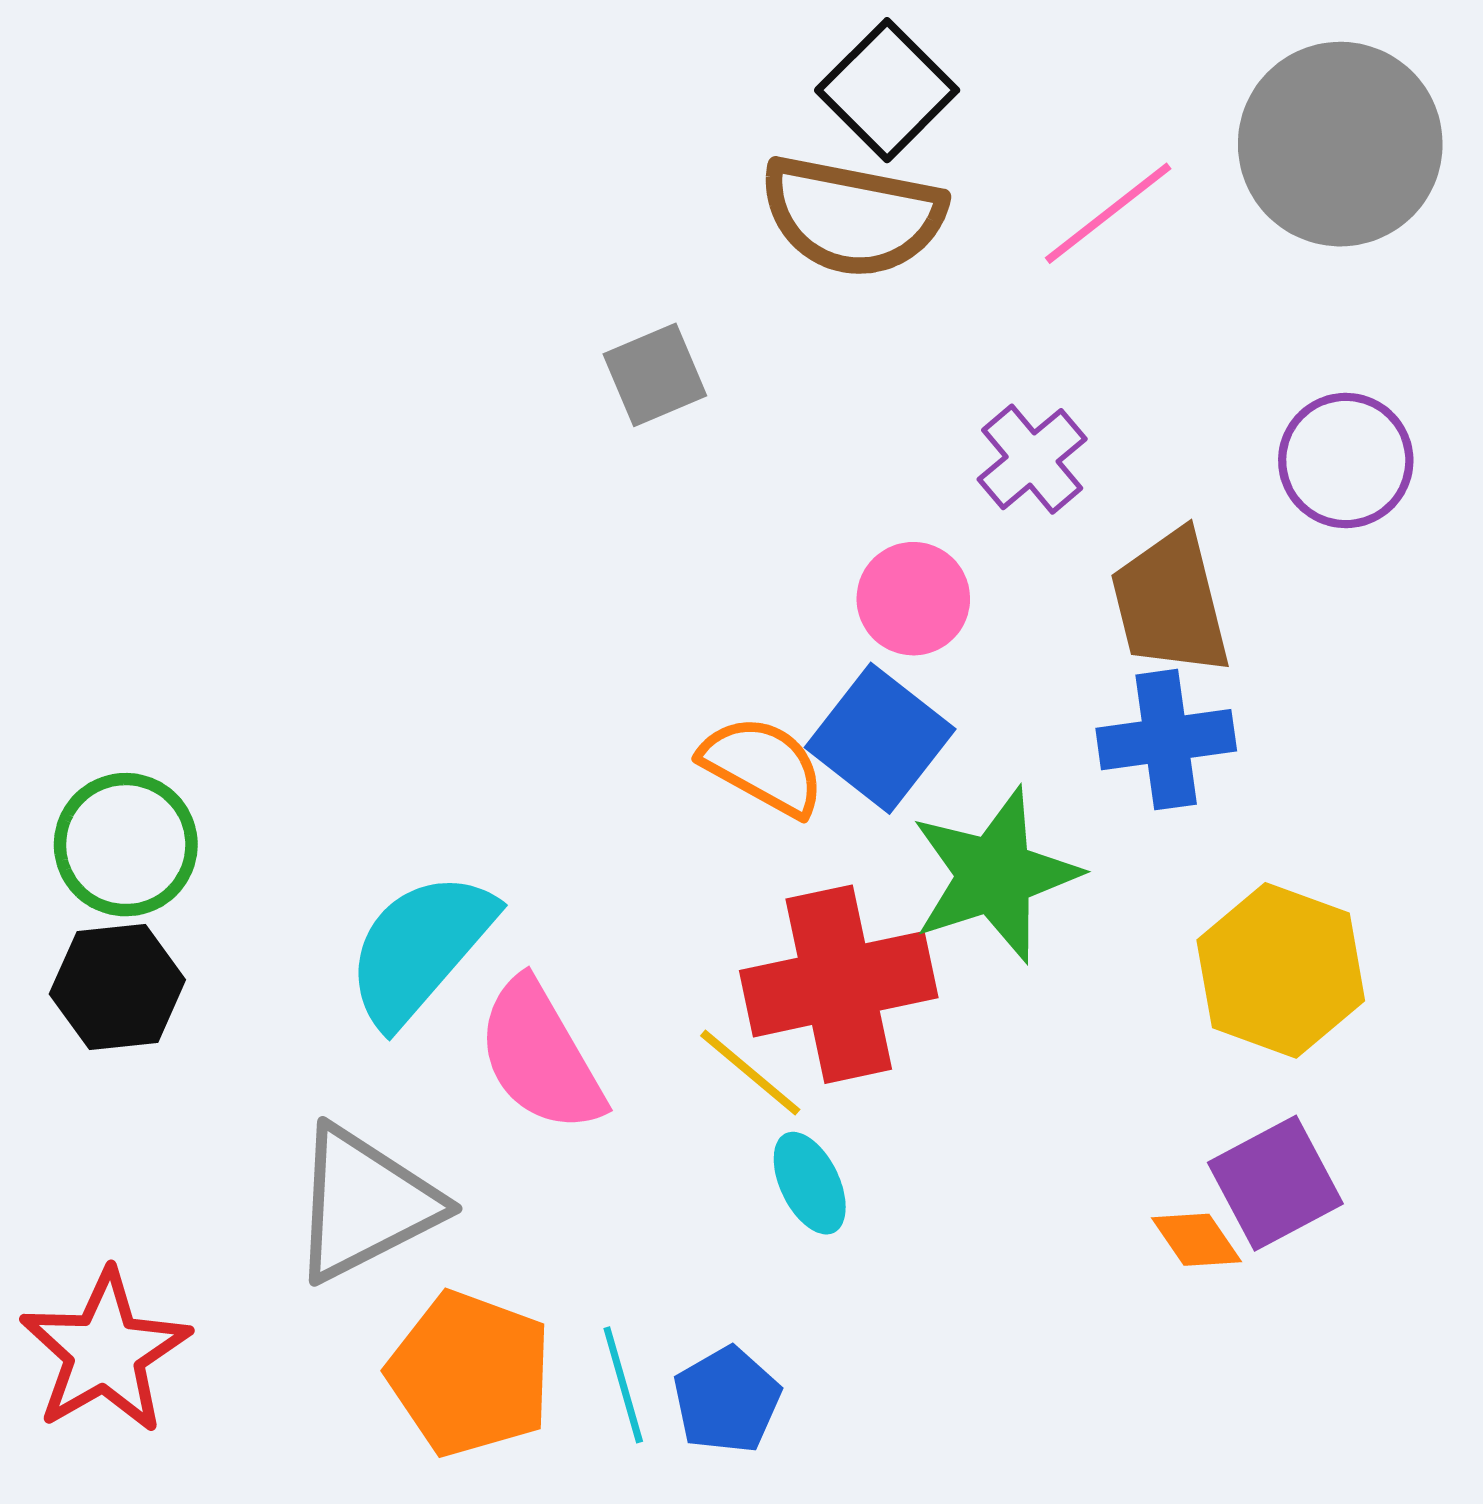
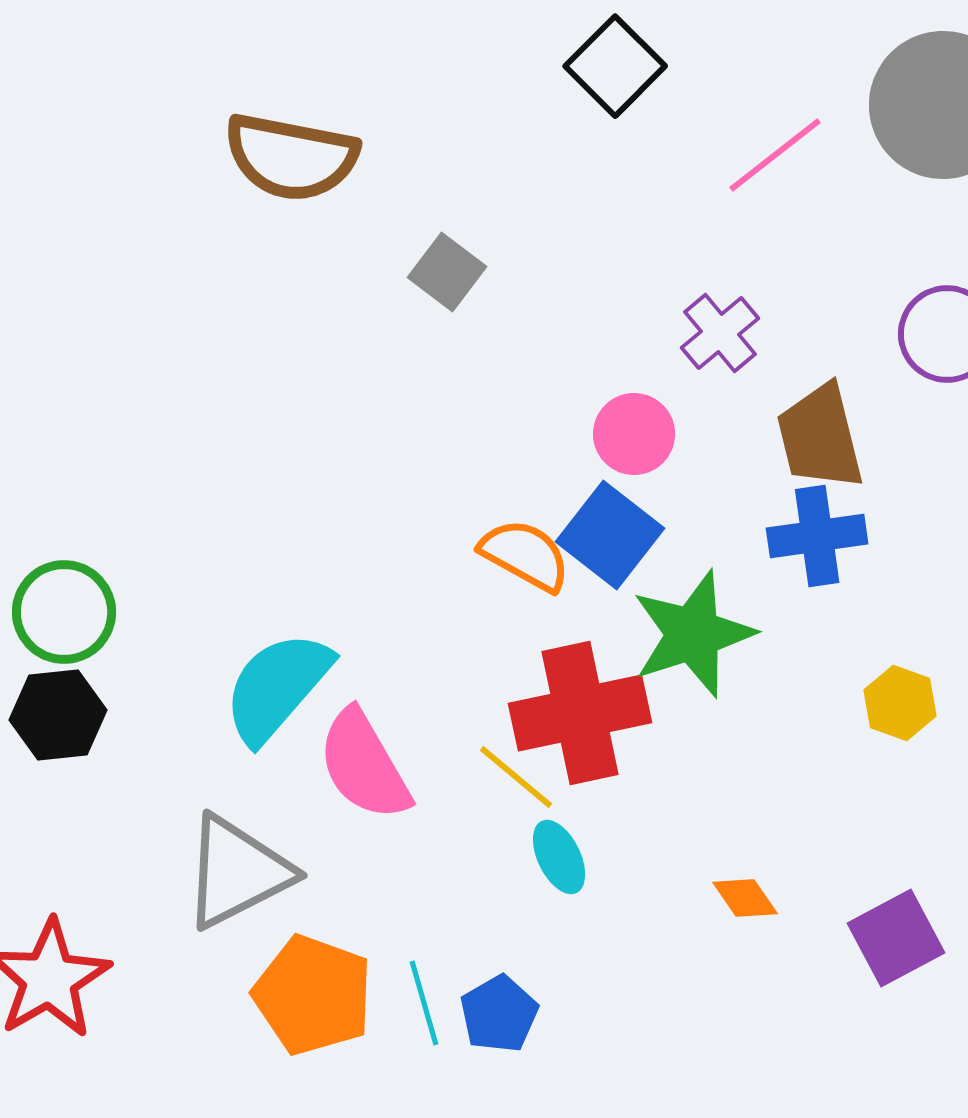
brown semicircle: (853, 216) -> (291, 157), moved
gray square: (655, 375) -> (447, 272), turned -30
yellow hexagon: (1281, 970) -> (900, 703), size x0.6
purple square: (1275, 1183) -> (896, 938), moved
orange diamond: (1197, 1240) -> (745, 898), moved

